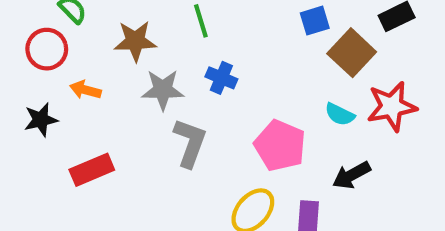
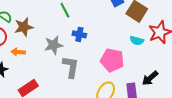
brown star: (135, 41) -> (24, 27), moved
black arrow: (351, 175) -> (150, 78), moved

